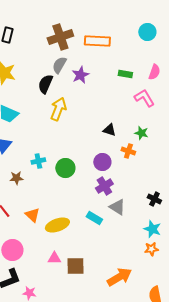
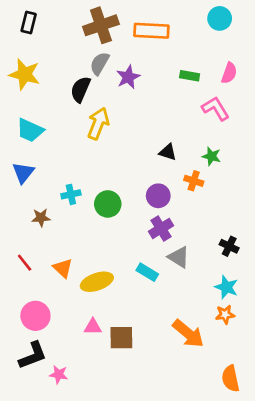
orange arrow: (119, 277) -> (188, 334), moved, turned 70

